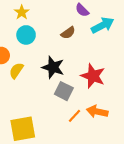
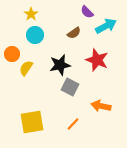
black star: (53, 67) -> (60, 65), turned -30
red star: (93, 76) -> (97, 60), moved
orange line: (75, 116) -> (73, 124), moved

